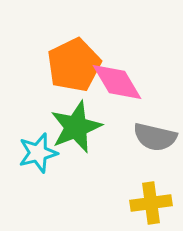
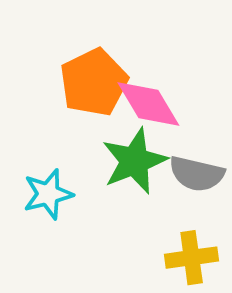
green star: (76, 127) -> (134, 161), moved

